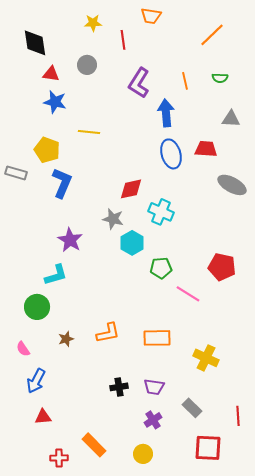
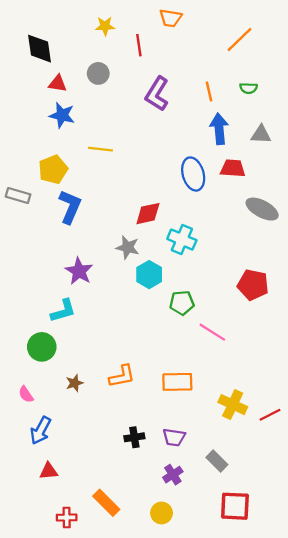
blue arrow: (166, 113) -> (219, 129), moved
yellow pentagon: (47, 150) -> (53, 169), turned 30
red pentagon: (222, 267) -> (253, 285), moved
red line: (238, 416) -> (270, 415), moved, turned 66

